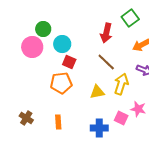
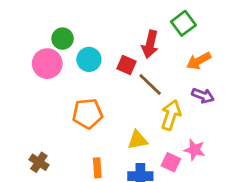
red square: (69, 62) -> (126, 65), moved
yellow triangle: (97, 92) -> (138, 140), moved
orange rectangle: (58, 122) -> (97, 168), moved

